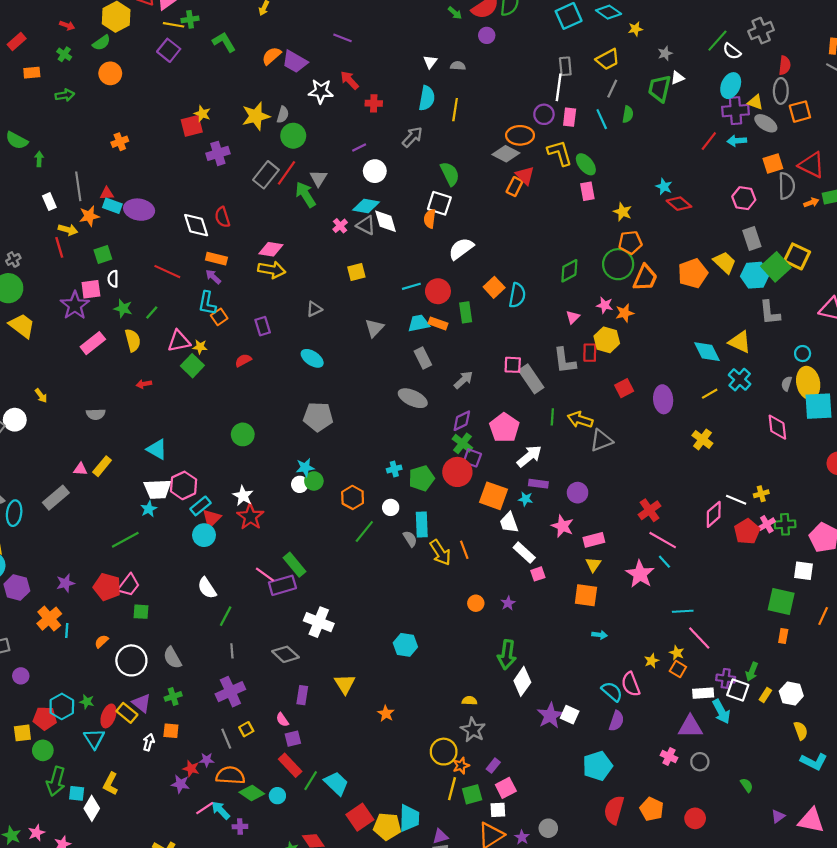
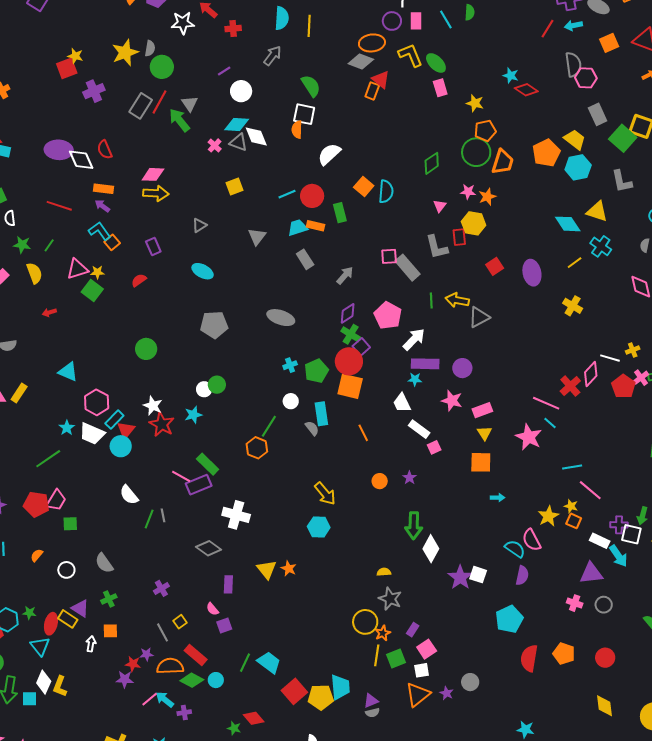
gray semicircle: (787, 186) -> (573, 64), moved
purple ellipse: (139, 210) -> (59, 150), moved
cyan hexagon: (755, 275) -> (578, 167), moved
cyan L-shape: (207, 303) -> (100, 231), turned 140
gray ellipse: (413, 398) -> (281, 318), moved
purple square: (472, 458) -> (361, 347), turned 36
cyan star: (305, 468) -> (193, 415), moved
purple rectangle: (538, 484) -> (425, 364), size x1.5
white trapezoid: (158, 489) -> (92, 434), moved, turned 32
orange square: (493, 496) -> (350, 386), moved
orange hexagon: (353, 497) -> (257, 448), moved
red cross: (649, 510) -> (570, 386), moved
yellow arrow: (440, 553) -> (325, 494), moved
gray line: (232, 651) -> (163, 515), moved
white circle: (131, 660) -> (66, 570), size x0.6
yellow star: (652, 661) -> (548, 516), size x1.5
purple cross: (230, 692) -> (161, 588), size x0.6
white rectangle: (703, 693) -> (600, 541), turned 36
orange star: (386, 713) -> (289, 568), moved
red rectangle: (290, 765) -> (196, 655), moved
white diamond: (92, 808) -> (44, 682), moved

